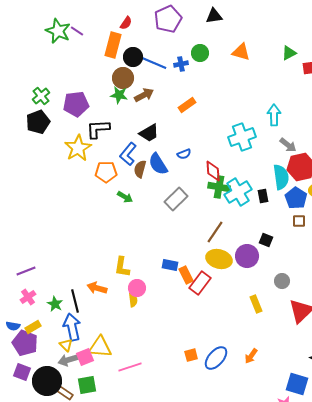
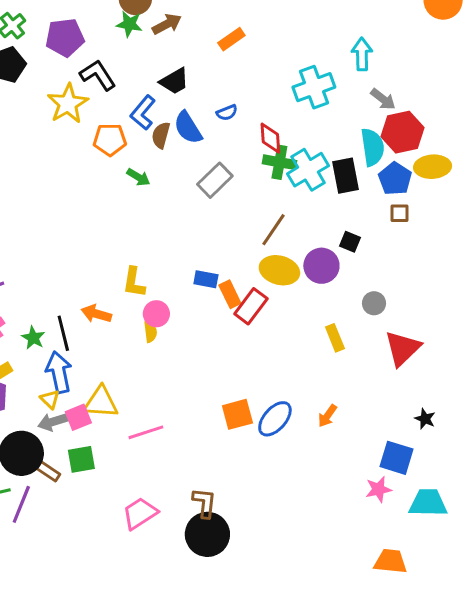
black L-shape: (98, 129) -> (98, 75), turned 60
black rectangle: (263, 196) -> (345, 176), size x1.6
orange square: (191, 355) -> (237, 414), size x1.5

